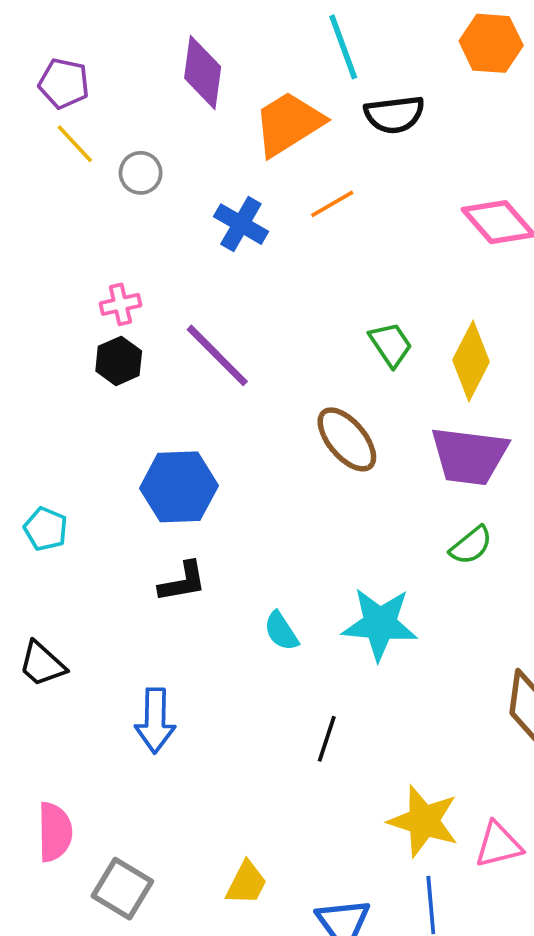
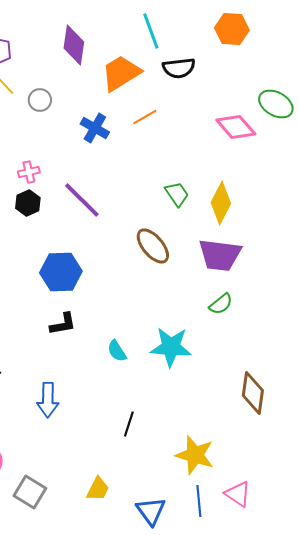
black line: (327, 739) -> (129, 424), moved
pink triangle: (498, 845) -> (238, 494), moved, turned 48

